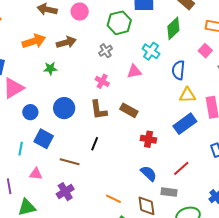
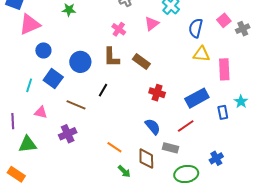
pink square: (205, 51) -> (224, 20), moved
pink triangle: (134, 71) -> (152, 24), turned -35
blue circle: (64, 108) -> (80, 62), moved
blue rectangle: (185, 124) -> (197, 98), moved

